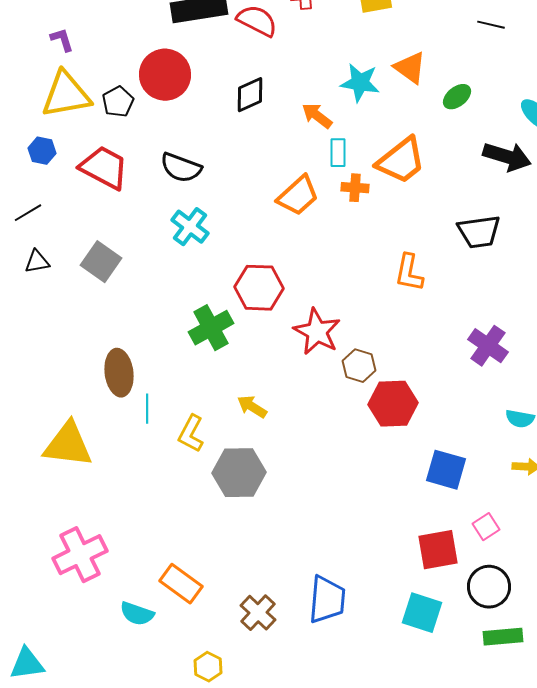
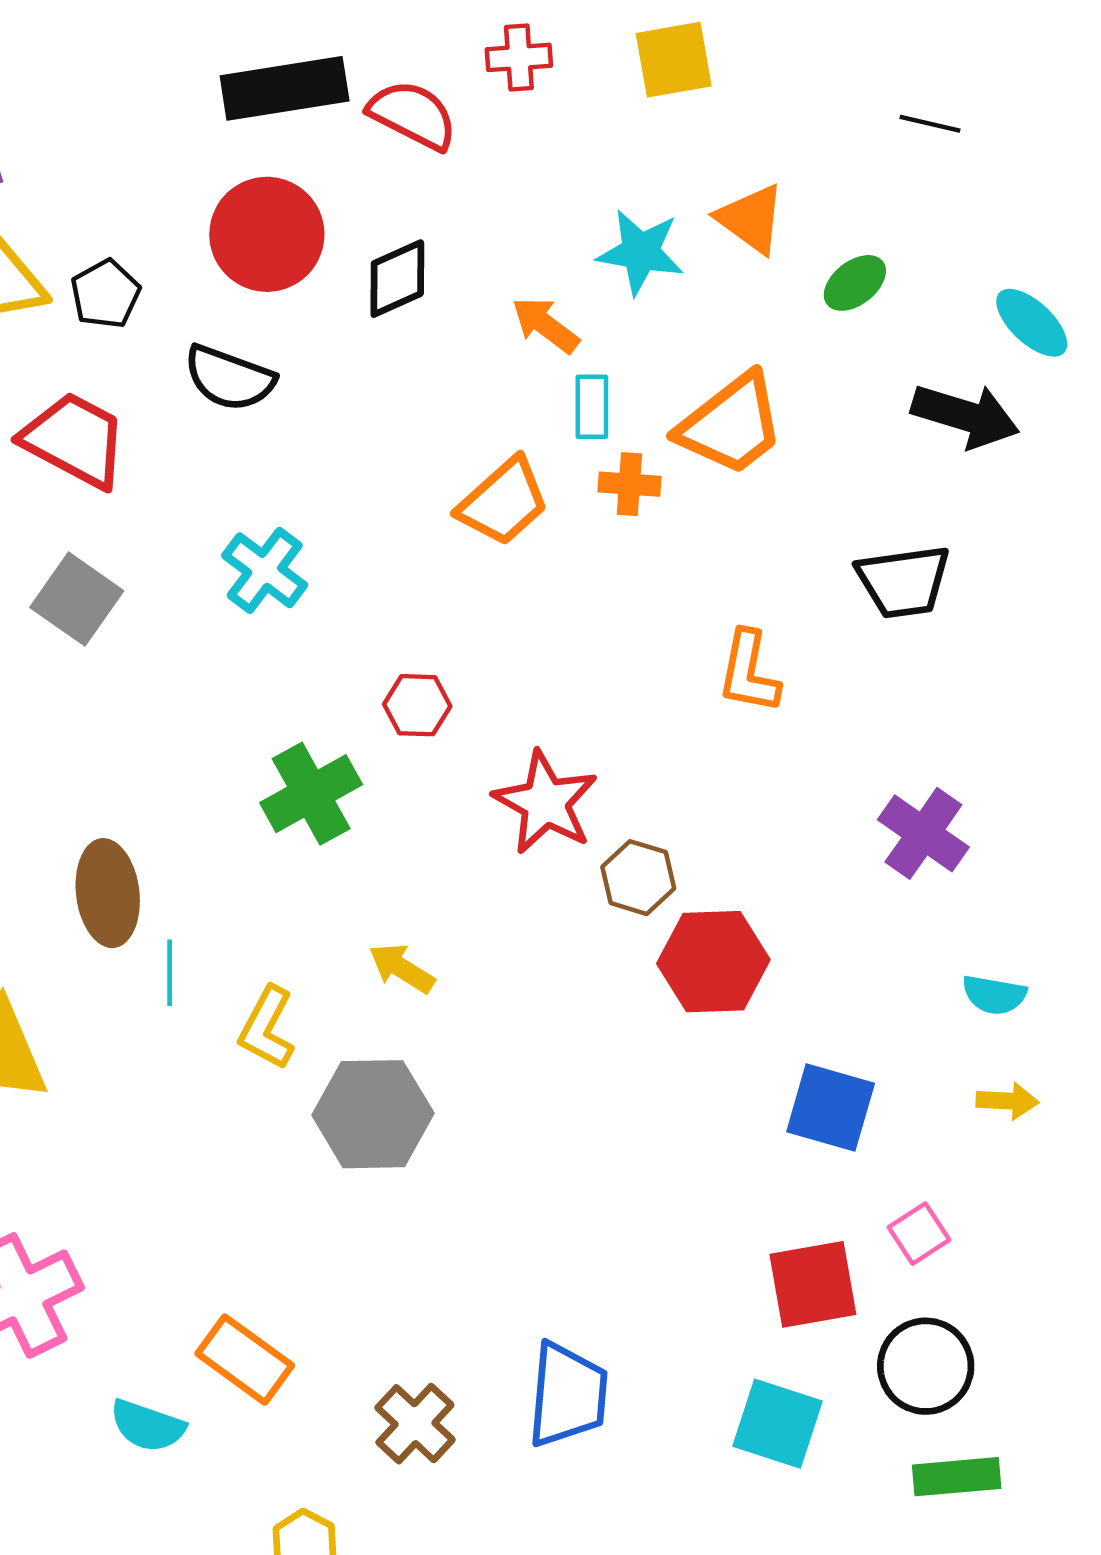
red circle: (165, 75) -> (267, 234), moved
black semicircle: (181, 168) -> (229, 378), moved
gray square: (101, 262) -> (77, 599), moved
red hexagon: (259, 288) -> (417, 705), size x0.6

